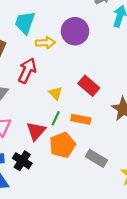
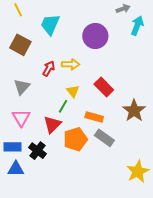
yellow arrow: (45, 43) -> (71, 64), moved
red arrow: (27, 71) -> (49, 68), size x0.7
green line: (56, 118) -> (63, 106), moved
gray rectangle: (96, 158) -> (104, 138), moved

